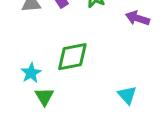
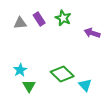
green diamond: (72, 57) -> (62, 74), moved, turned 55

